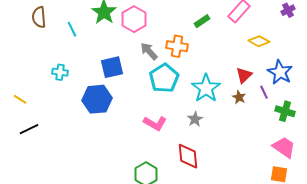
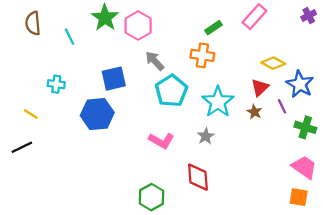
yellow diamond: (259, 41) -> (273, 63), moved
orange cross: (177, 46) -> (202, 55), moved
yellow line: (20, 99) -> (31, 114), moved

